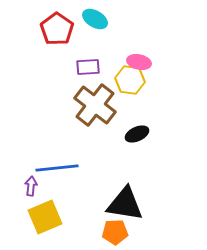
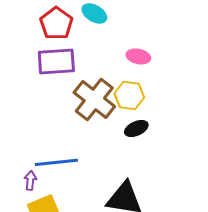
purple rectangle: (88, 67) -> (56, 61), moved, size x1.6
yellow hexagon: (130, 80) -> (129, 95), moved

